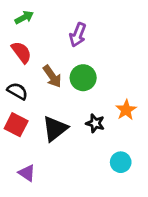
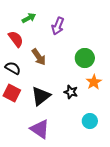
green arrow: (24, 17) -> (29, 18), moved
green circle: (83, 78) -> (85, 58), moved
purple triangle: (27, 173) -> (40, 129), moved, size x1.5

